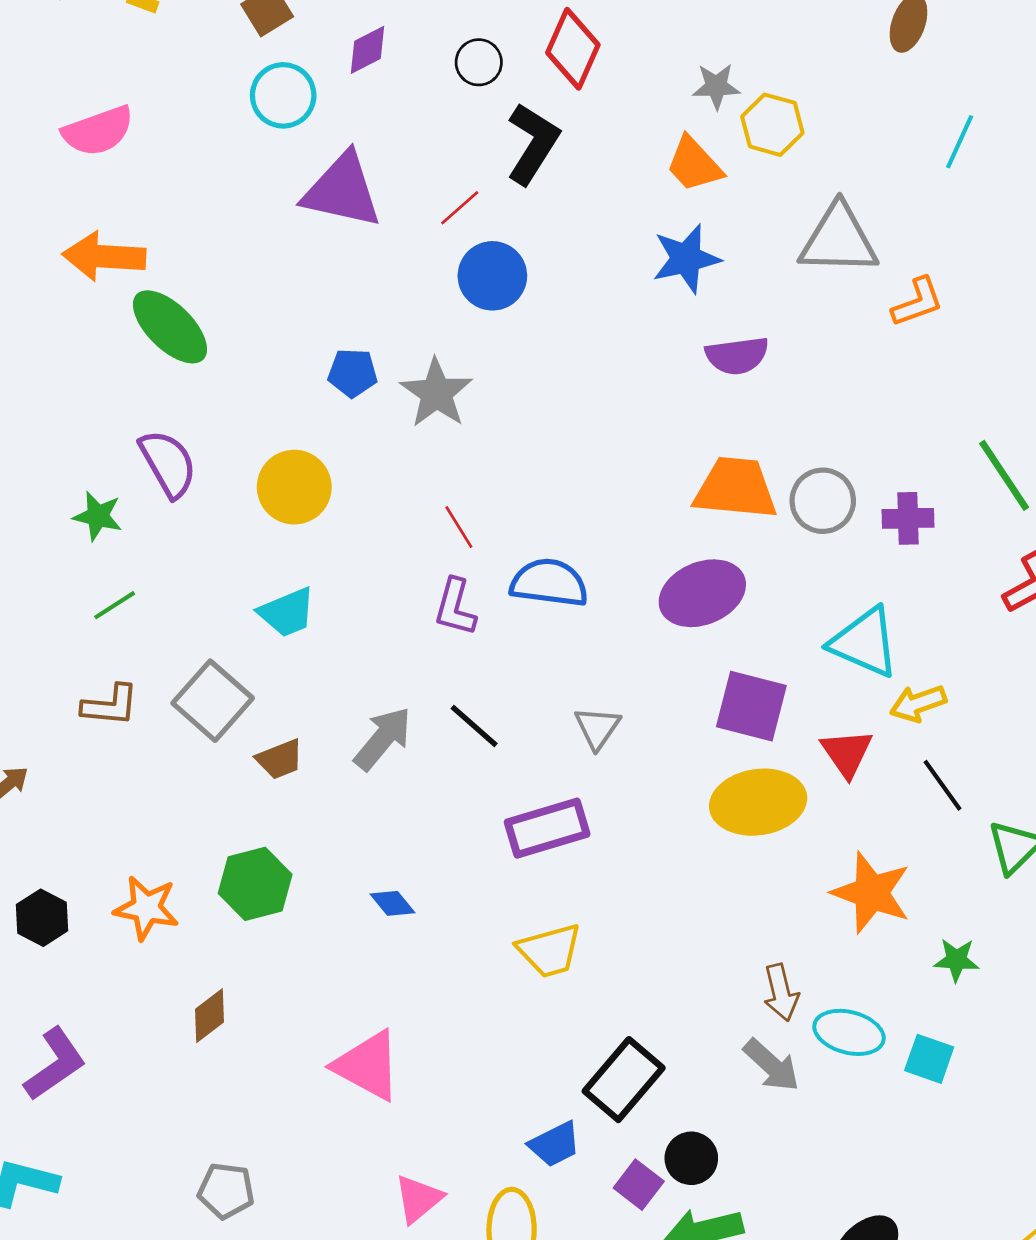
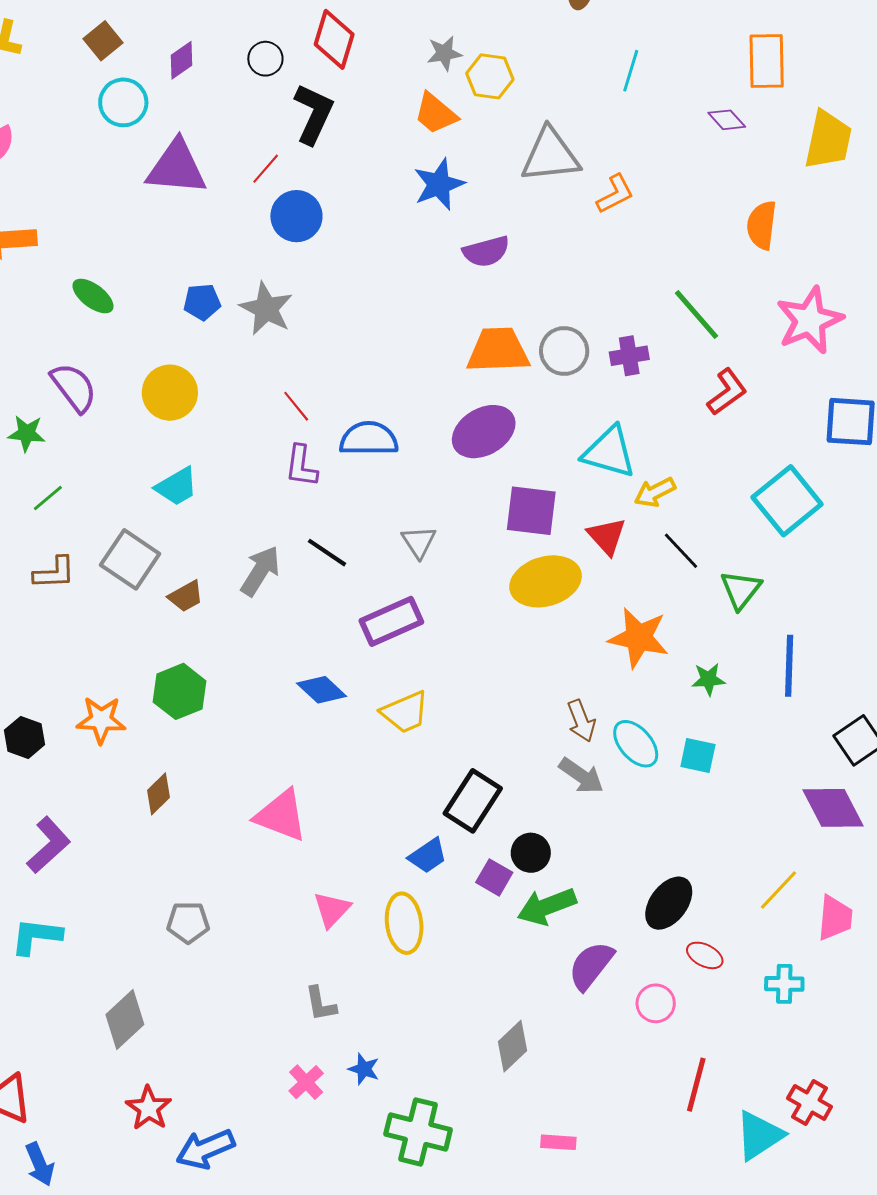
green ellipse: (170, 327) -> (93, 296), moved, size x0.7
blue diamond: (392, 903) -> (322, 690), moved, size x1.4
cyan ellipse: (849, 1032) -> (636, 744), turned 42

